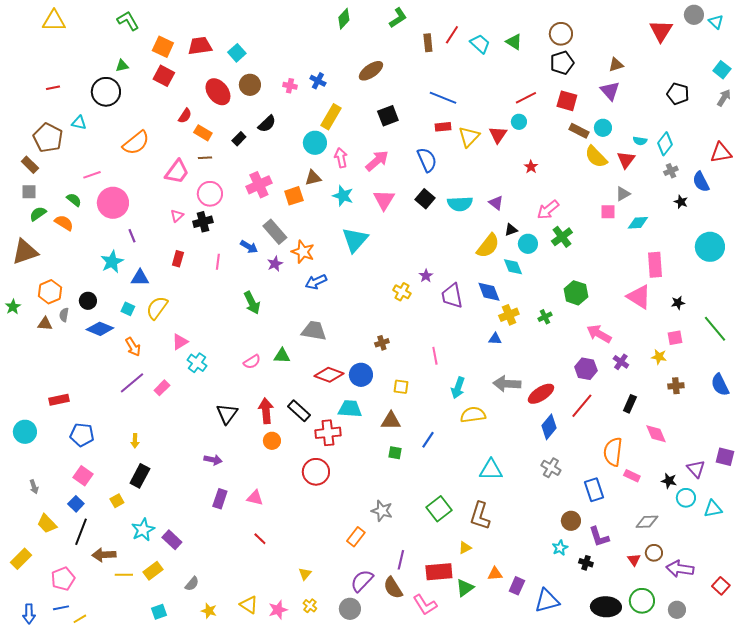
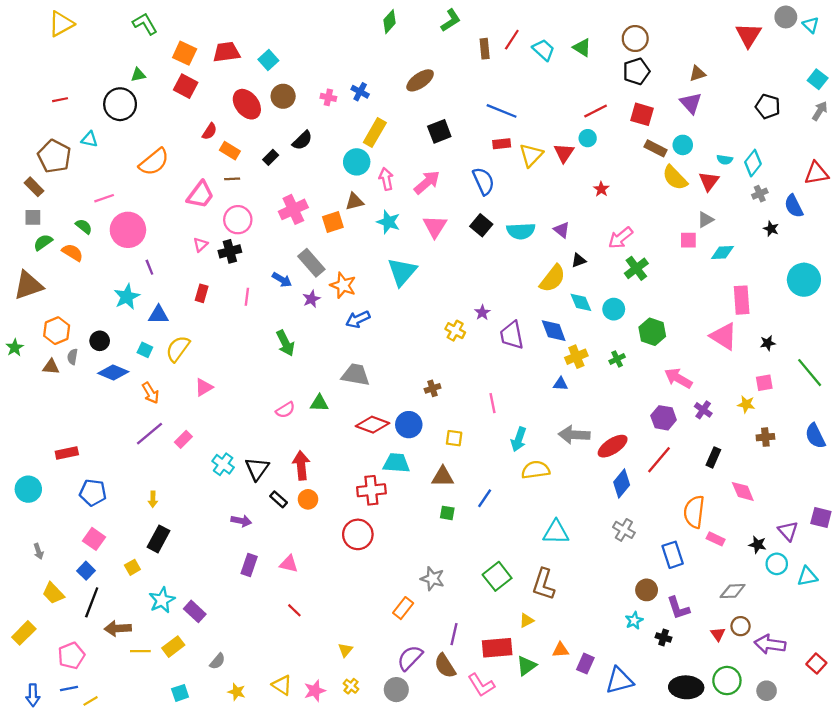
yellow triangle: (54, 21) -> (61, 24), turned -30
cyan circle: (528, 244) -> (614, 309), moved
cyan cross: (197, 363) -> (223, 464), moved
black rectangle: (299, 411) -> (279, 499), moved, size x0.7

